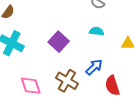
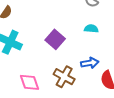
blue arrow: (94, 67) -> (90, 63), turned 36

